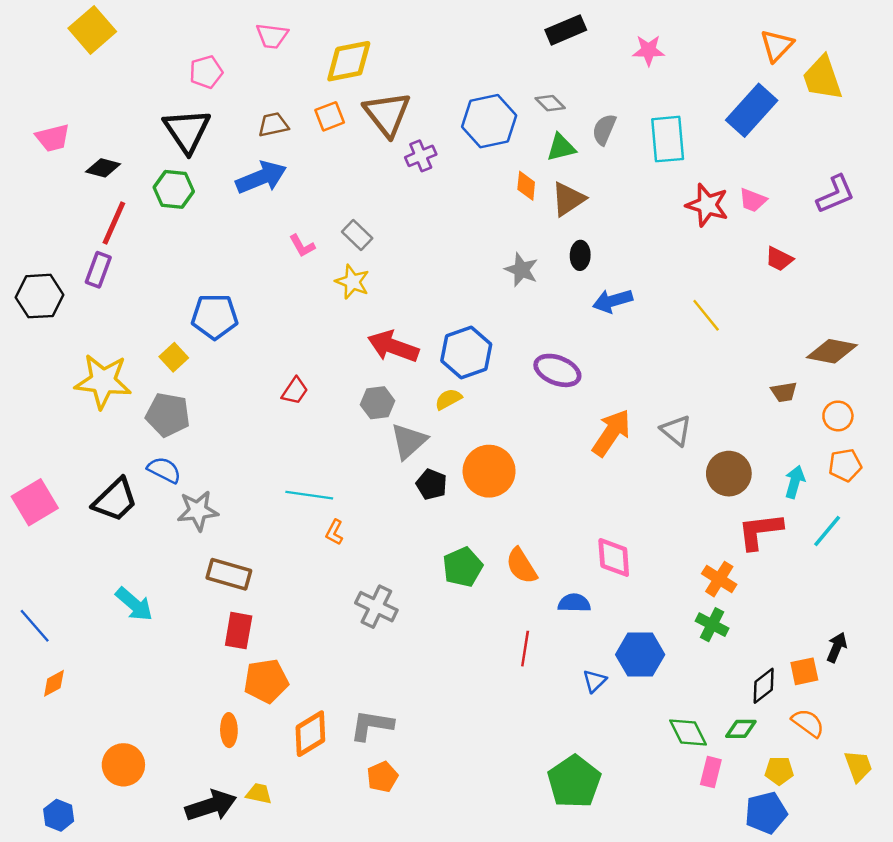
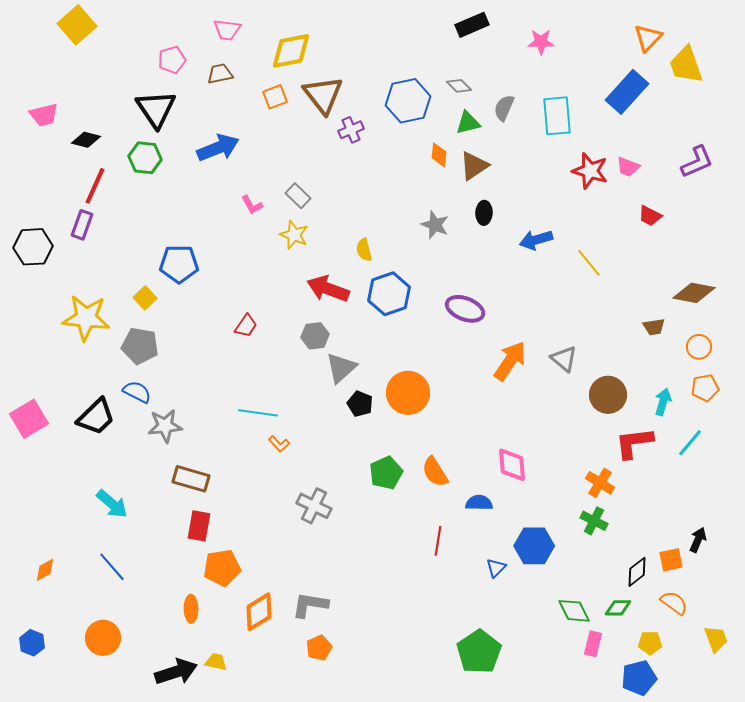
brown trapezoid: (273, 125) -> (220, 74), moved
blue arrow: (613, 301) -> (536, 240), moved
yellow semicircle: (448, 399) -> (364, 250), moved, turned -75
orange L-shape: (334, 532) -> (279, 444), turned -70
blue line: (35, 626) -> (112, 567), moved
blue hexagon: (59, 815) -> (32, 643), moved

